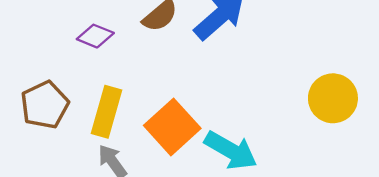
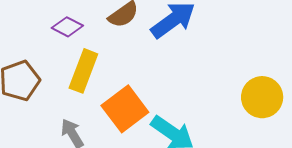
yellow rectangle: (107, 112) -> (83, 71), moved

